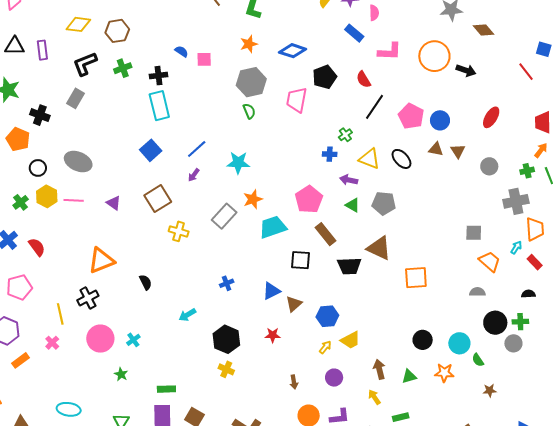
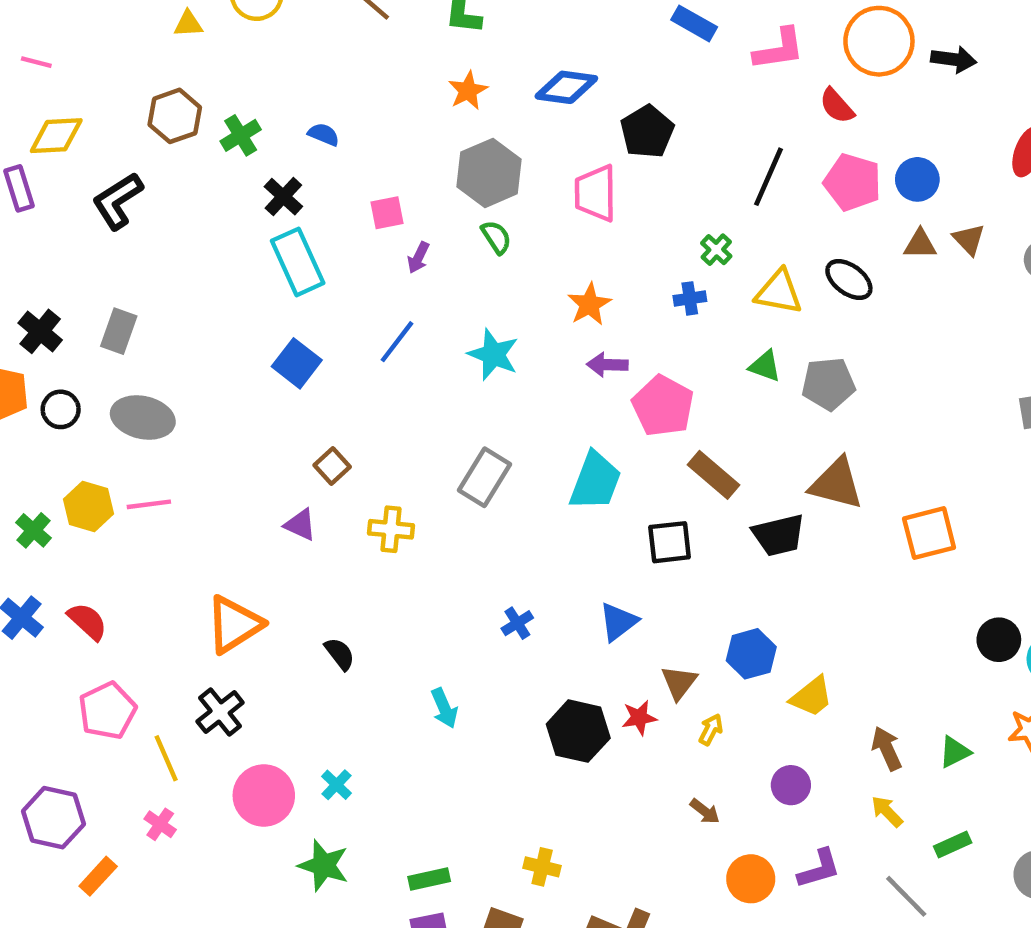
yellow diamond: (78, 24) -> (56, 136), moved
pink square: (204, 59) -> (387, 213), moved
green cross: (123, 68) -> (241, 135), moved
black cross: (159, 76) -> (283, 197), turned -30
red semicircle: (364, 79) -> (837, 106), moved
gray rectangle: (76, 98) -> (119, 331), moved
black cross: (40, 115) -> (40, 331), turned 30
cyan star: (238, 163) -> (493, 354), turned 30
black circle: (38, 168) -> (61, 409), moved
purple arrow: (194, 175) -> (418, 258), moved
purple arrow: (349, 180) -> (607, 365), moved
brown square: (158, 199) -> (332, 466), size x0.6
orange star: (253, 199) -> (589, 304), moved
purple triangle: (114, 203) -> (300, 525), moved
green triangle: (353, 205) -> (765, 366), moved
cyan trapezoid: (273, 227) -> (595, 481), turned 140
pink pentagon: (19, 287) -> (107, 711), moved
brown triangle: (294, 304) -> (679, 682), moved
cyan arrow: (187, 315) -> (444, 708), turned -72
black hexagon: (226, 339) -> (578, 731), moved
black circle: (423, 340) -> (999, 640), moved
yellow arrow: (325, 347) -> (711, 730), moved
yellow cross: (226, 369) -> (542, 867), moved
green star: (121, 374) -> (324, 865), size x1.6
brown arrow: (294, 382) -> (705, 811), turned -32

